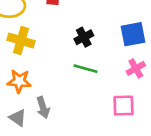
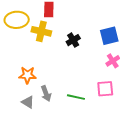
yellow cross: (21, 41) -> (41, 31), moved
green line: (85, 69) -> (76, 97), moved

